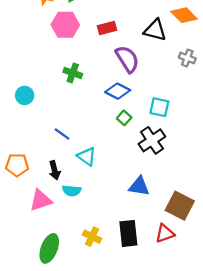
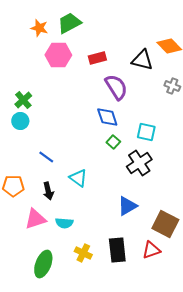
green cross: (73, 73) -> (23, 100), moved, turned 30
blue diamond: (118, 91) -> (107, 117), turned 45
blue line: (62, 134) -> (46, 157), moved
blue triangle: (139, 186) -> (127, 206), turned -40
cyan semicircle: (72, 191) -> (64, 223), moved

